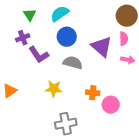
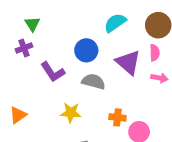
cyan semicircle: (60, 14) -> (115, 23), moved
green triangle: (30, 15) -> (32, 24), moved
purple cross: (23, 38) -> (24, 48), moved

